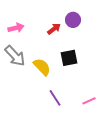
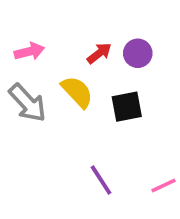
purple circle: (73, 20) -> (138, 53), moved
yellow semicircle: (42, 67) -> (77, 92), moved

